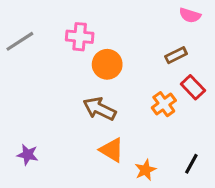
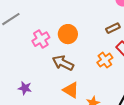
pink cross: (80, 37) -> (41, 39), moved, turned -36
purple star: (28, 155) -> (25, 88), moved

